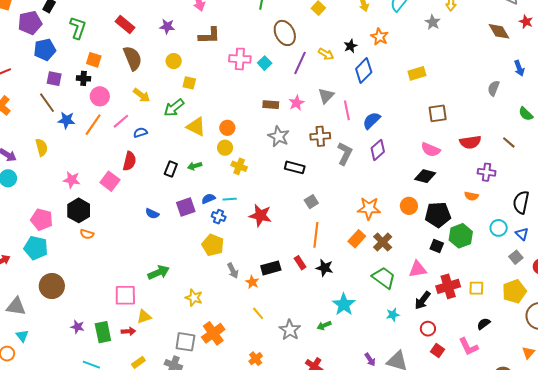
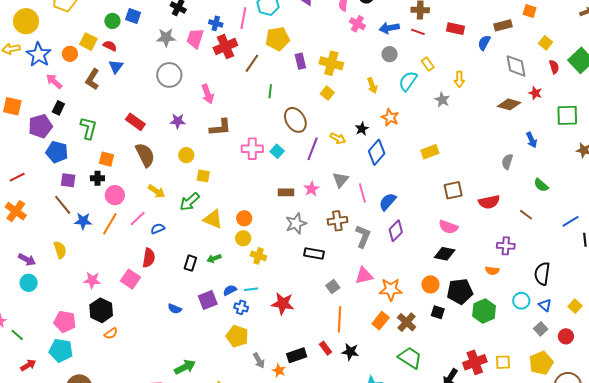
brown diamond: (499, 31) -> (509, 104), turned -40
blue pentagon: (45, 50) -> (57, 152), turned 30
gray star: (279, 136) -> (296, 224), turned 30
red semicircle: (470, 142) -> (489, 202), moved
orange semicircle: (87, 234) -> (111, 333), turned -48
black square: (437, 246) -> (438, 312), moved
pink triangle: (418, 269) -> (364, 276), moved

